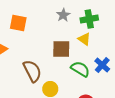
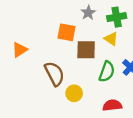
orange square: (18, 23) -> (66, 32), moved
green semicircle: (80, 69) -> (107, 72), turned 78

